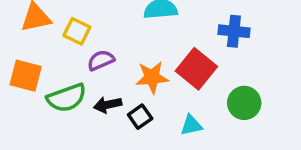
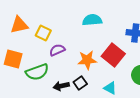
black arrow: (108, 105) -> (61, 86), moved
cyan triangle: (191, 125) -> (110, 88), turned 40

